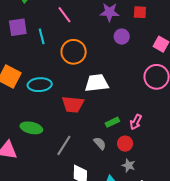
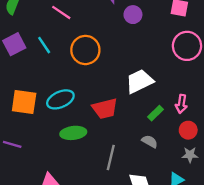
white trapezoid: (97, 83) -> (139, 81), moved
green ellipse: (31, 128) -> (73, 133), moved
red circle: (125, 144) -> (188, 130), moved

